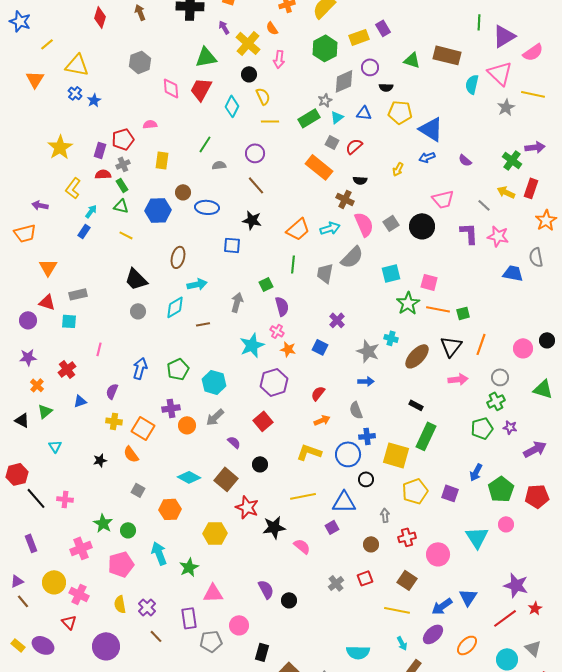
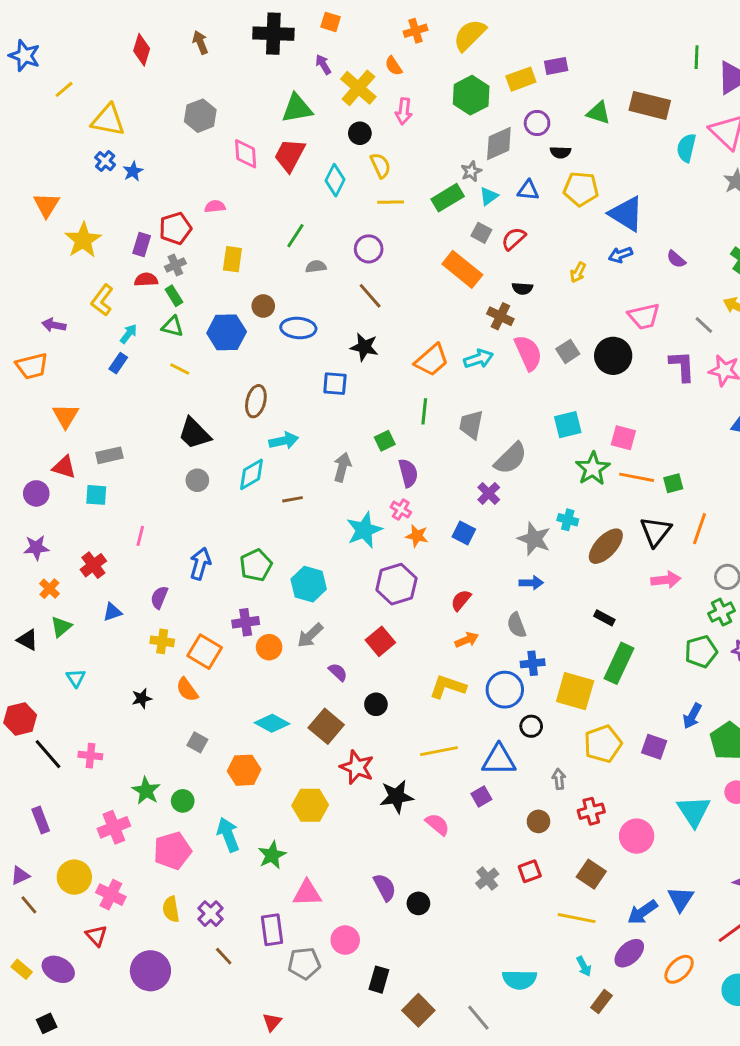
purple rectangle: (383, 28) -> (556, 66), turned -70
orange triangle: (35, 79) -> (47, 205), moved
gray semicircle: (352, 257) -> (511, 458), moved

